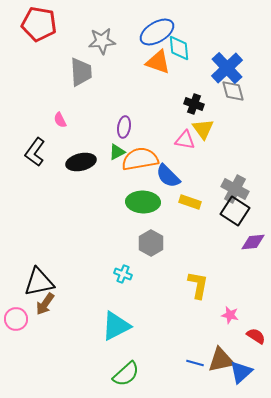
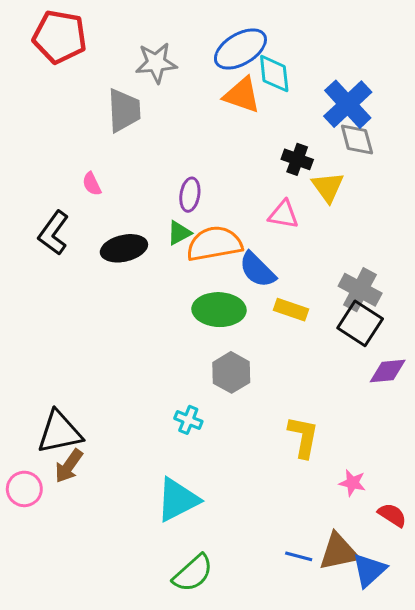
yellow triangle: (203, 129) -> (328, 187), moved

